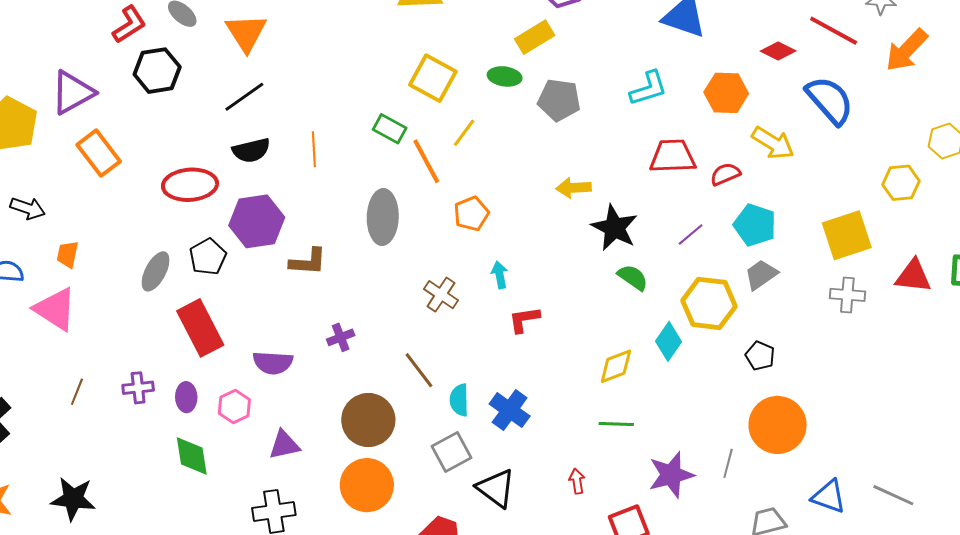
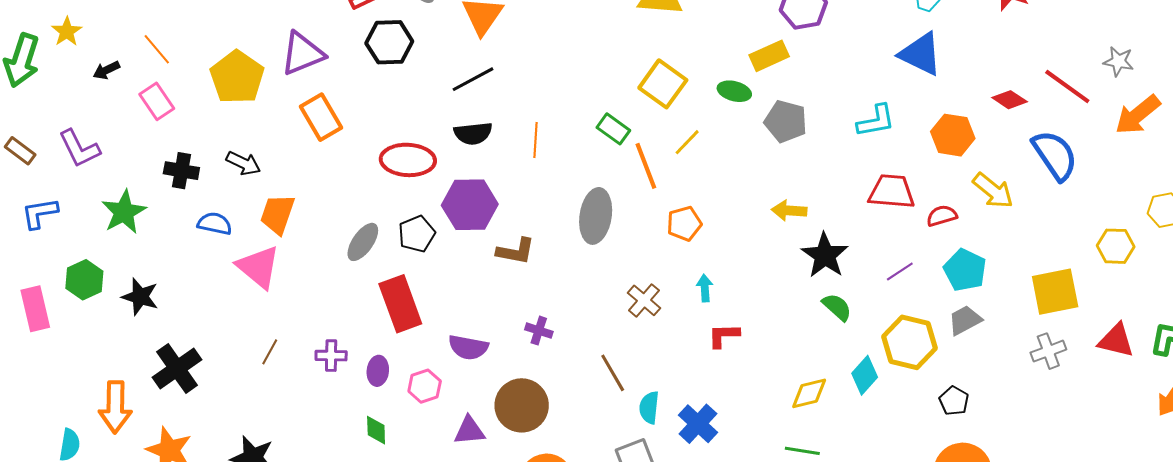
orange trapezoid: (68, 254) -> (277, 214), size x1.5
gray cross: (847, 295) -> (1048, 351), turned -32
purple cross: (341, 337) -> (539, 331), turned 32
brown circle: (368, 420) -> (522, 405), moved
green diamond: (192, 456) -> (376, 430), size x0.7

